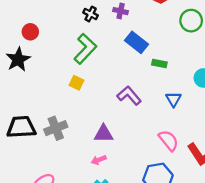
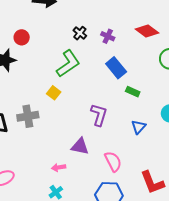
purple L-shape: (129, 96) -> (99, 115), turned 45
gray cross: (56, 128) -> (28, 116), moved
purple triangle: (103, 134) -> (80, 146), moved
pink semicircle: (169, 140) -> (113, 161), moved

